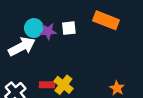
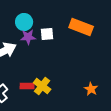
cyan circle: (34, 28) -> (24, 22), moved

